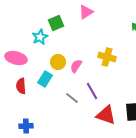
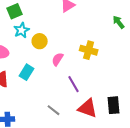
green square: (56, 23) -> (15, 11), moved
yellow circle: (58, 62) -> (40, 41), moved
gray line: (72, 98) -> (54, 110), moved

